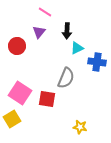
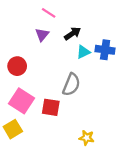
black arrow: (67, 31) -> (72, 34), turned -126
red circle: (17, 46) -> (17, 66), moved
blue cross: (97, 62) -> (105, 50), moved

